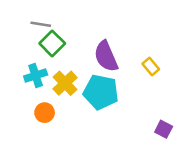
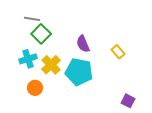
purple semicircle: (106, 56) -> (83, 44), size x0.7

